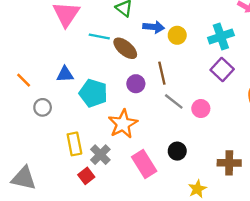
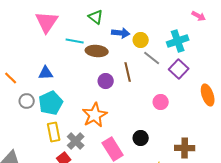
brown ellipse: (125, 48) -> (97, 51), turned -35
cyan pentagon: (93, 93) -> (51, 103), moved, turned 30
gray line: (174, 101) -> (152, 58), moved

